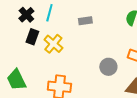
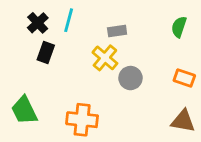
yellow cross: (53, 44) -> (105, 58), moved
gray circle: (108, 67) -> (131, 78), moved

